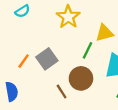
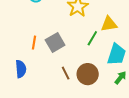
orange line: (24, 61) -> (34, 43), turned -32
brown circle: (81, 78) -> (88, 74), moved

